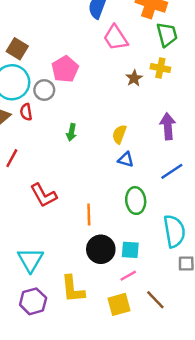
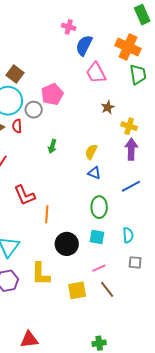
yellow cross: (160, 68) -> (129, 126), moved
orange line: (89, 215) -> (47, 214), moved
cyan semicircle: (174, 231) -> (128, 235), size x0.6
cyan square: (130, 250) -> (97, 237), moved
pink line: (128, 276) -> (99, 268), moved

